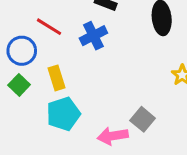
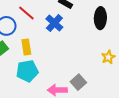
blue cross: (93, 36) -> (54, 23), turned -30

